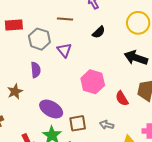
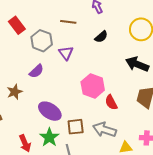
red rectangle: (14, 25) -> (17, 25), turned 54
purple semicircle: (36, 70) -> (36, 71), turned 49
red semicircle: (122, 98) -> (111, 102), moved
gray arrow: (107, 125) -> (104, 130), size x1.6

